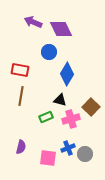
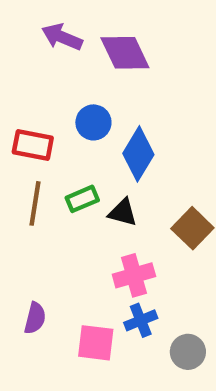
blue circle: (49, 52) -> (93, 122), moved
green rectangle: (46, 117) -> (82, 199), moved
pink cross: (71, 119) -> (134, 275), moved
gray circle: (85, 154) -> (188, 352), moved

